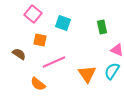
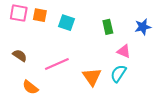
pink square: (33, 14) -> (19, 13), moved, turned -30
orange square: (40, 40) -> (40, 15), moved
orange semicircle: (38, 84) -> (30, 87), moved

